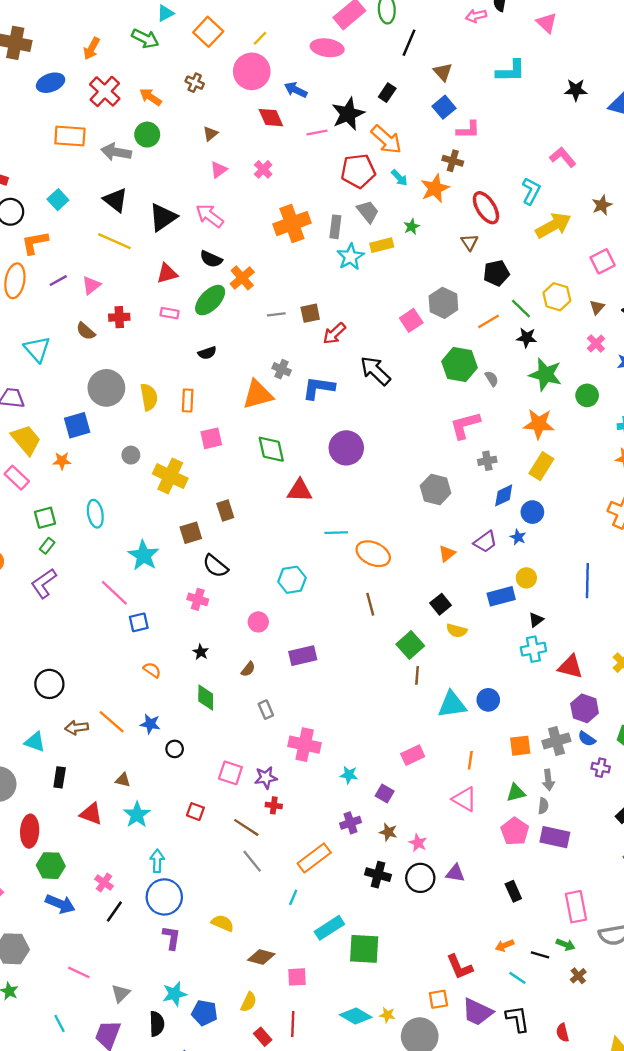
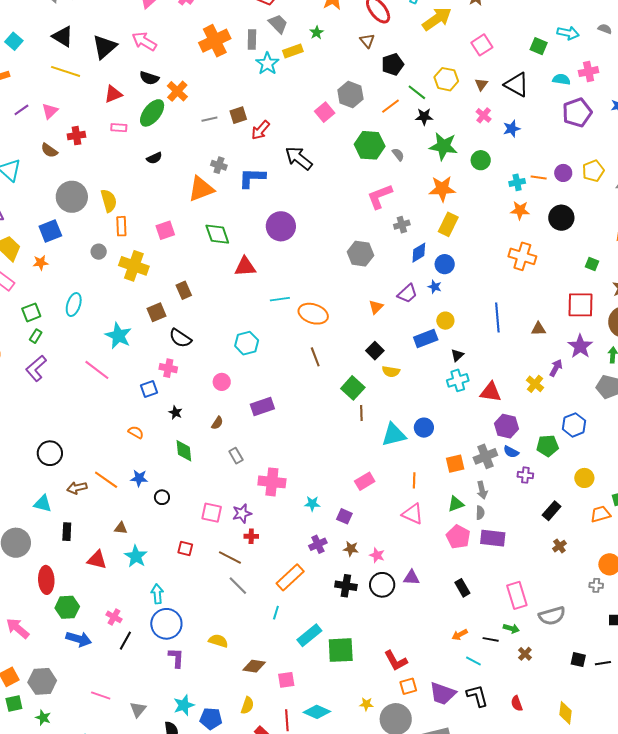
orange rectangle: (188, 400) -> (121, 226), moved
cyan ellipse: (95, 514) -> (74, 305), turned 35
blue square: (139, 622) -> (149, 389), moved
red L-shape: (460, 967) -> (396, 661), moved
cyan diamond: (356, 1016) -> (317, 712), moved

